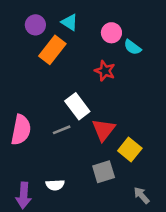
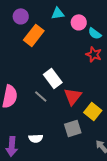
cyan triangle: (69, 22) -> (58, 13), moved, turned -40
red star: (105, 71) -> (94, 54), moved
gray line: (62, 130) -> (41, 96), turned 64

